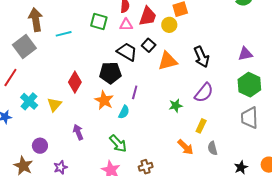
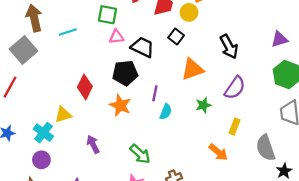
pink triangle: (126, 25) -> (116, 37), moved
black square: (149, 45) -> (176, 36), moved
orange triangle: (168, 61) -> (192, 69), moved
cyan cross: (29, 101) -> (43, 133), moved
yellow triangle: (54, 105) -> (63, 115), turned 35
cyan semicircle: (124, 112) -> (166, 112), moved
purple circle: (40, 146) -> (41, 160), moved
gray semicircle: (213, 148) -> (266, 148), moved, size x1.6

